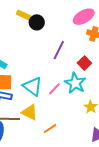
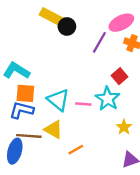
yellow rectangle: (23, 15) -> (52, 17), size x1.5
purple line: (59, 50) -> (99, 42), moved
pink line: (54, 89) -> (83, 104), turned 48

